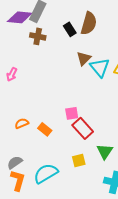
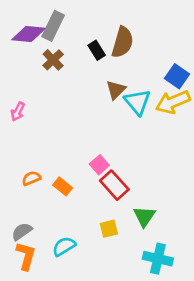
brown cross: (38, 36) -> (53, 60), turned 35
pink square: (72, 113) -> (99, 165), turned -32
cyan semicircle: (46, 173) -> (64, 246), size x0.7

